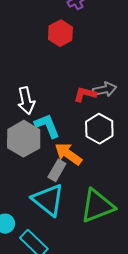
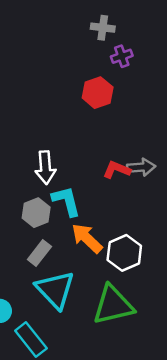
white hexagon: (99, 129) -> (124, 253), moved
gray hexagon: (24, 139) -> (36, 213), size x0.7
gray rectangle: (57, 170) -> (39, 253), moved

